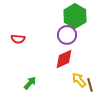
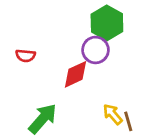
red diamond: (64, 59) -> (76, 74), moved
green arrow: (30, 83) -> (43, 119), size x1.6

